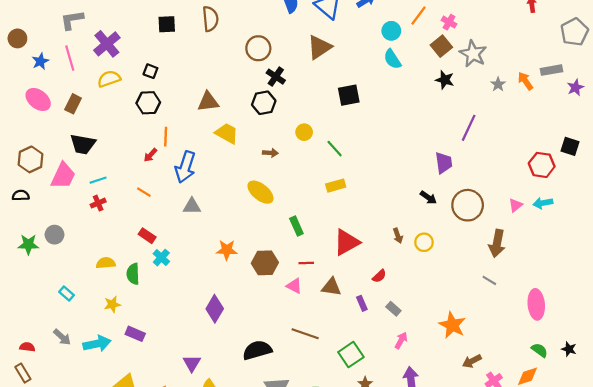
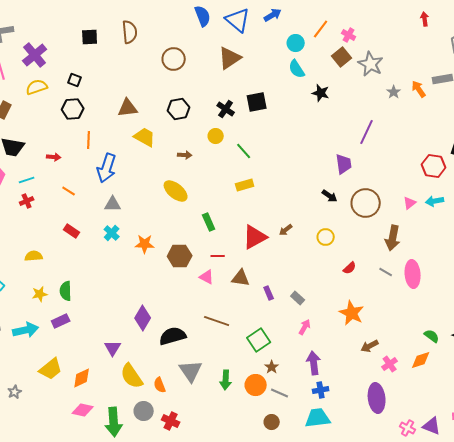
black cross: (276, 77) -> (226, 109), moved
black star: (445, 80) -> (321, 93), moved
red arrow: (150, 155) -> (54, 157), moved, turned -128
brown arrow: (398, 236) -> (286, 230), moved, turned 72
cyan cross: (161, 258) -> (112, 233), moved
green semicircle: (133, 274) -> (66, 291), moved
red semicircle: (379, 276) -> (350, 268), moved
pink ellipse: (536, 304) -> (413, 274), moved
purple diamond: (215, 309) -> (143, 318), moved
purple rectangle: (135, 334) -> (61, 321), turned -48

